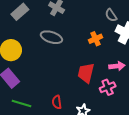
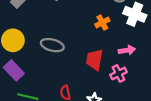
gray ellipse: (51, 37) -> (52, 45), moved

